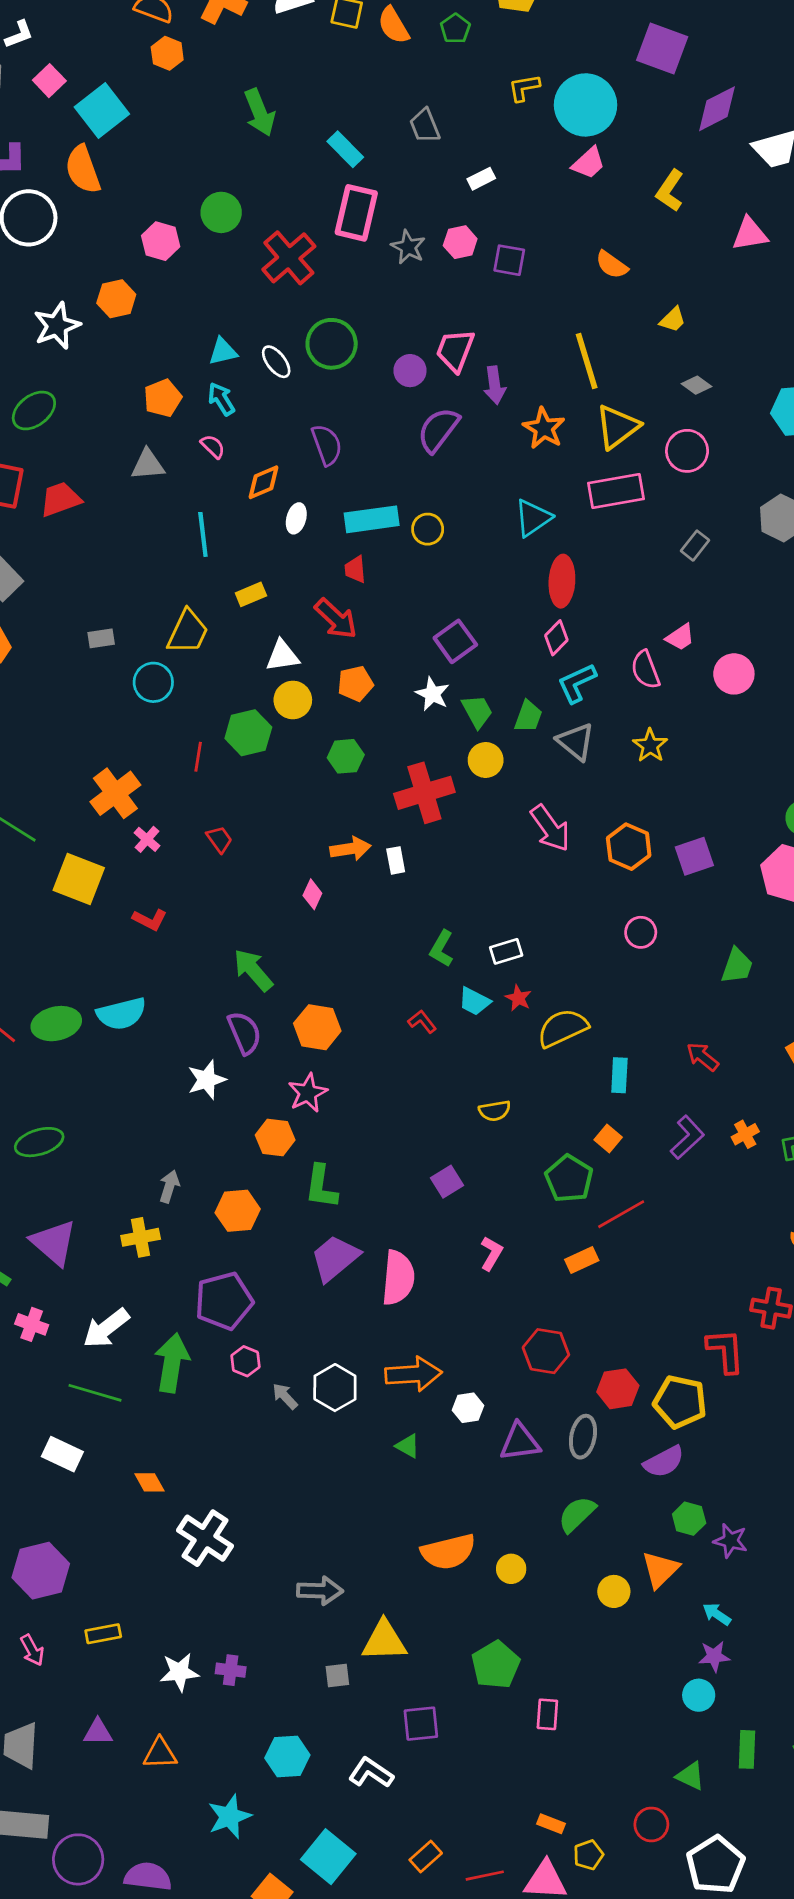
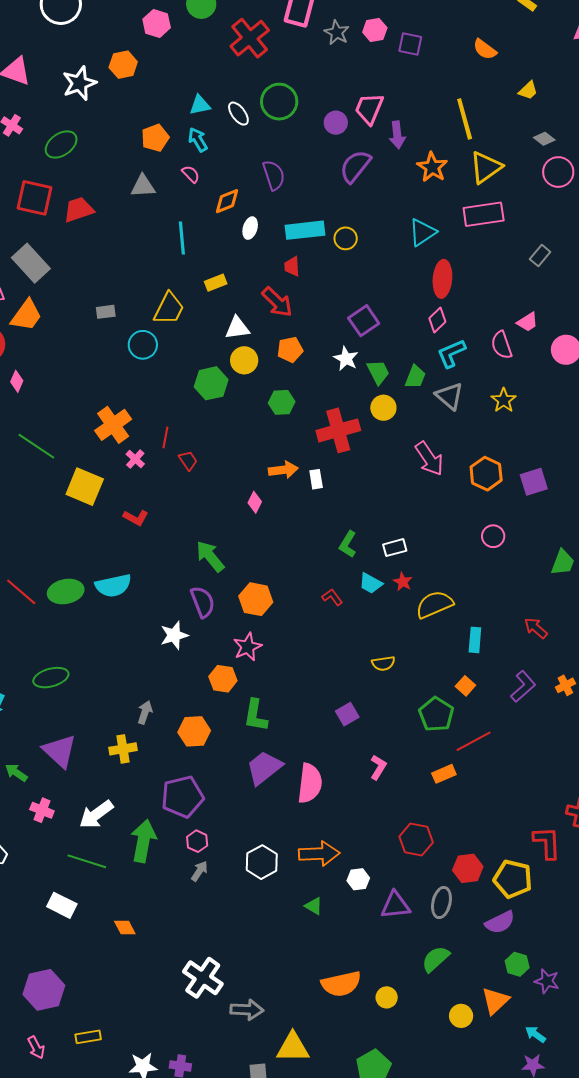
pink circle: (687, 451) -> (558, 172), moved
red line: (198, 757) -> (165, 437), moved
gray arrow: (285, 1396) -> (199, 871), moved, turned 75
white cross: (205, 1538) -> (203, 978), moved

